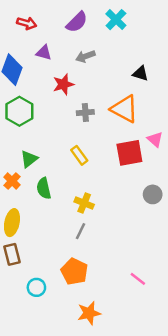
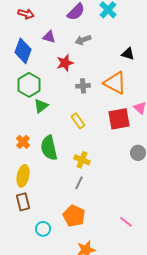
red arrow: (27, 23) -> (26, 14), moved
green triangle: (29, 159) -> (41, 106), moved
green semicircle: (44, 188) -> (49, 148), size x1.4

